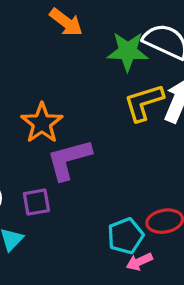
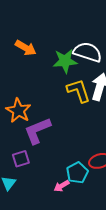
yellow L-shape: (144, 102) -> (79, 91), turned 96
pink arrow: (139, 262) -> (62, 186), moved

